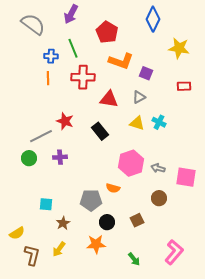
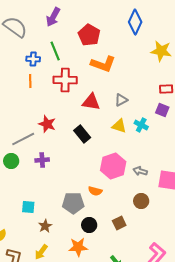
purple square: (146, 73) -> (162, 110), moved

